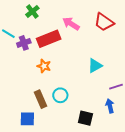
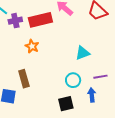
cyan circle: (60, 95) -> (73, 80), moved
black square: (85, 118) -> (66, 104), turned -35

